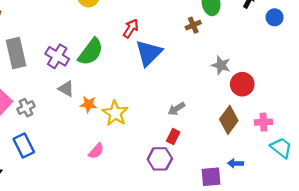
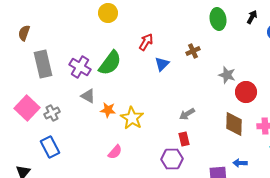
brown cross: (193, 25) -> (193, 51), moved
blue triangle: (149, 53) -> (162, 64), size x0.6
brown diamond: (229, 120) -> (234, 124), turned -35
red rectangle: (173, 137) -> (184, 139), turned -40

